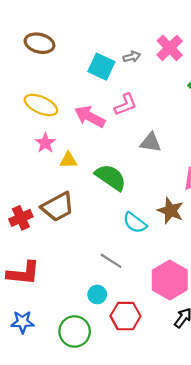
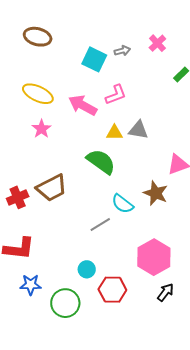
pink cross: (170, 48) -> (157, 43), size x0.7
yellow triangle: (68, 160) -> (114, 133), moved
gray line: (111, 261) -> (100, 224), moved, turned -65
blue star: (22, 322) -> (31, 285), moved

